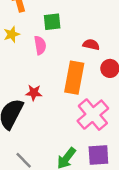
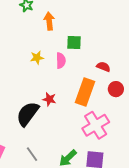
yellow star: (12, 34) -> (37, 58), moved

